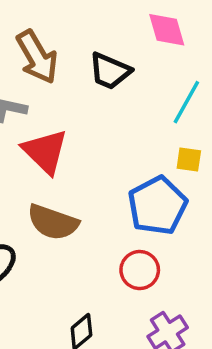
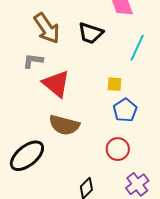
yellow square: (189, 160) -> (115, 84), moved
blue pentagon: (157, 206) -> (125, 110), size x0.7

